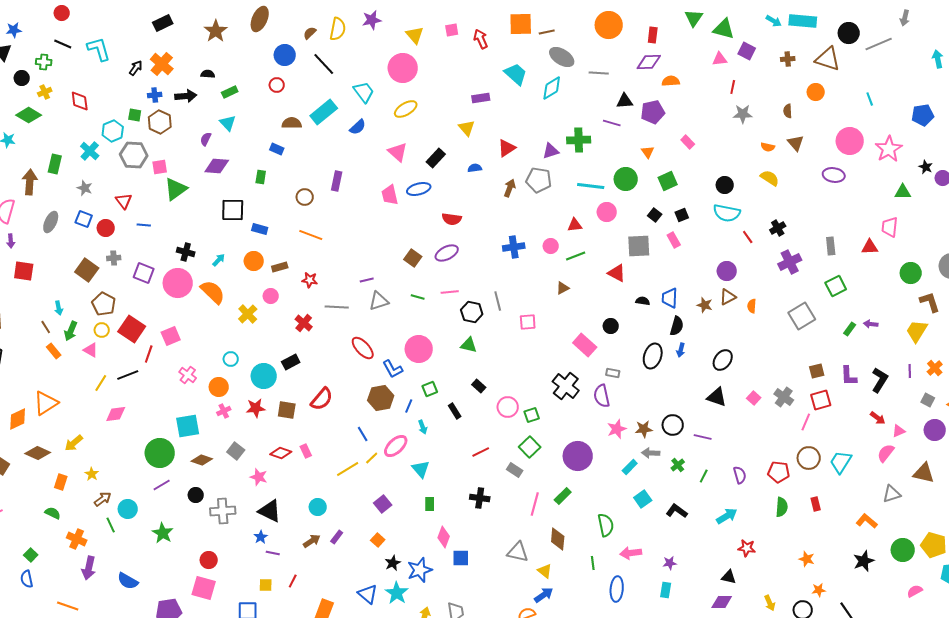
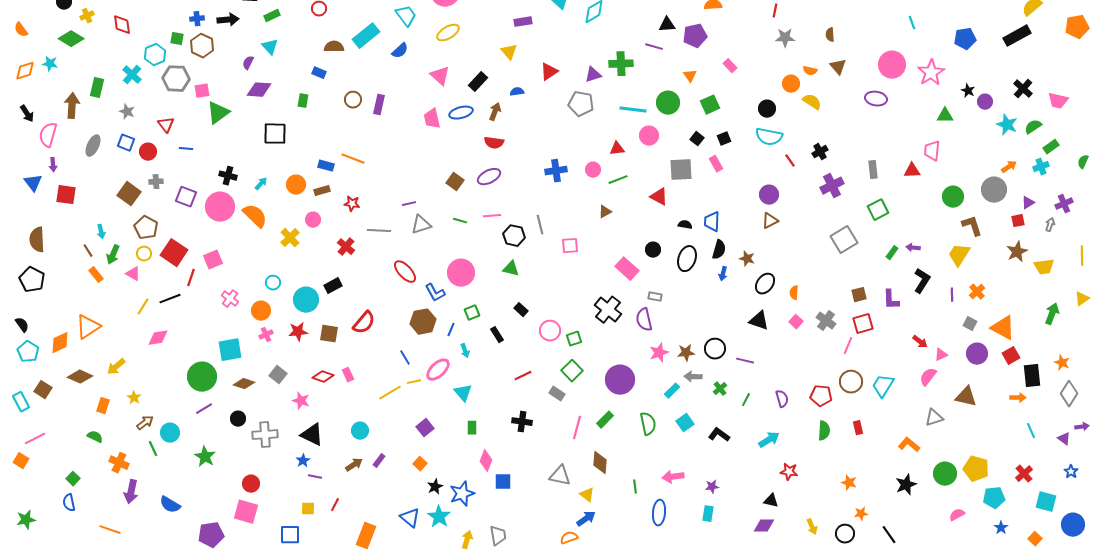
orange circle: (816, 92) -> (791, 84), moved
brown arrow: (510, 188) -> (495, 112), moved
brown circle: (305, 197) -> (353, 100), moved
blue rectangle: (260, 229) -> (326, 166), moved
brown star: (705, 305) -> (747, 259), moved
orange semicircle: (752, 306) -> (794, 293), moved
black ellipse: (653, 356) -> (687, 259), moved
black L-shape: (880, 380) -> (922, 281), moved
yellow line: (372, 458) -> (414, 382), turned 32
green semicircle: (606, 525) -> (648, 424), moved

